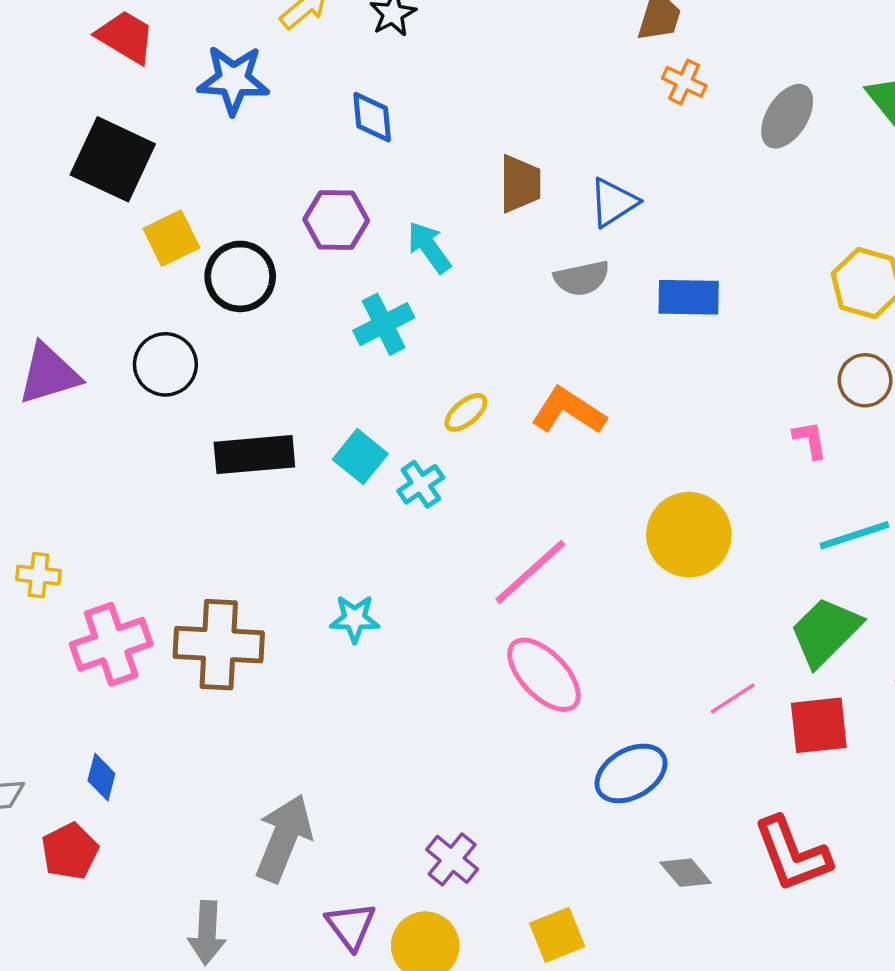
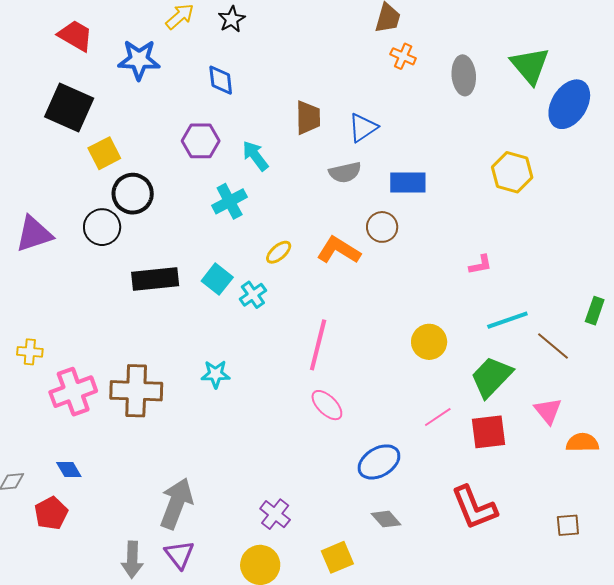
gray ellipse: (787, 116) -> (464, 75), turned -36
black circle: (240, 276) -> (133, 194), moved
brown circle: (865, 380) -> (382, 227), moved
pink L-shape: (810, 440) -> (480, 265), turned 90
yellow circle: (689, 535) -> (429, 342), moved, size x0.7
pink line: (530, 572) -> (318, 345), turned -33
pink ellipse: (544, 675) -> (327, 405), size x0.7
blue diamond: (101, 777) -> (69, 470), turned -44
gray diamond: (686, 873) -> (386, 519), moved
purple triangle: (351, 926) -> (179, 555), moved

